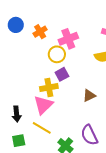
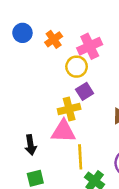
pink triangle: (43, 105) -> (63, 131), turned 50
yellow line: (42, 128) -> (80, 157), moved, turned 60

